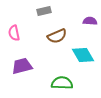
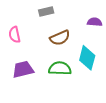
cyan diamond: (83, 55) -> (87, 58), turned 45
green semicircle: (62, 83) -> (60, 68), moved

